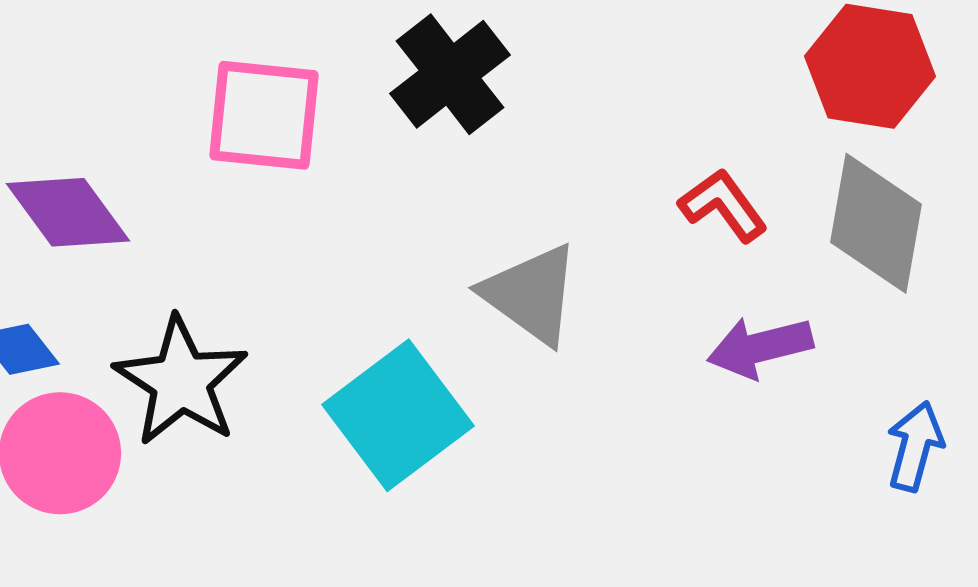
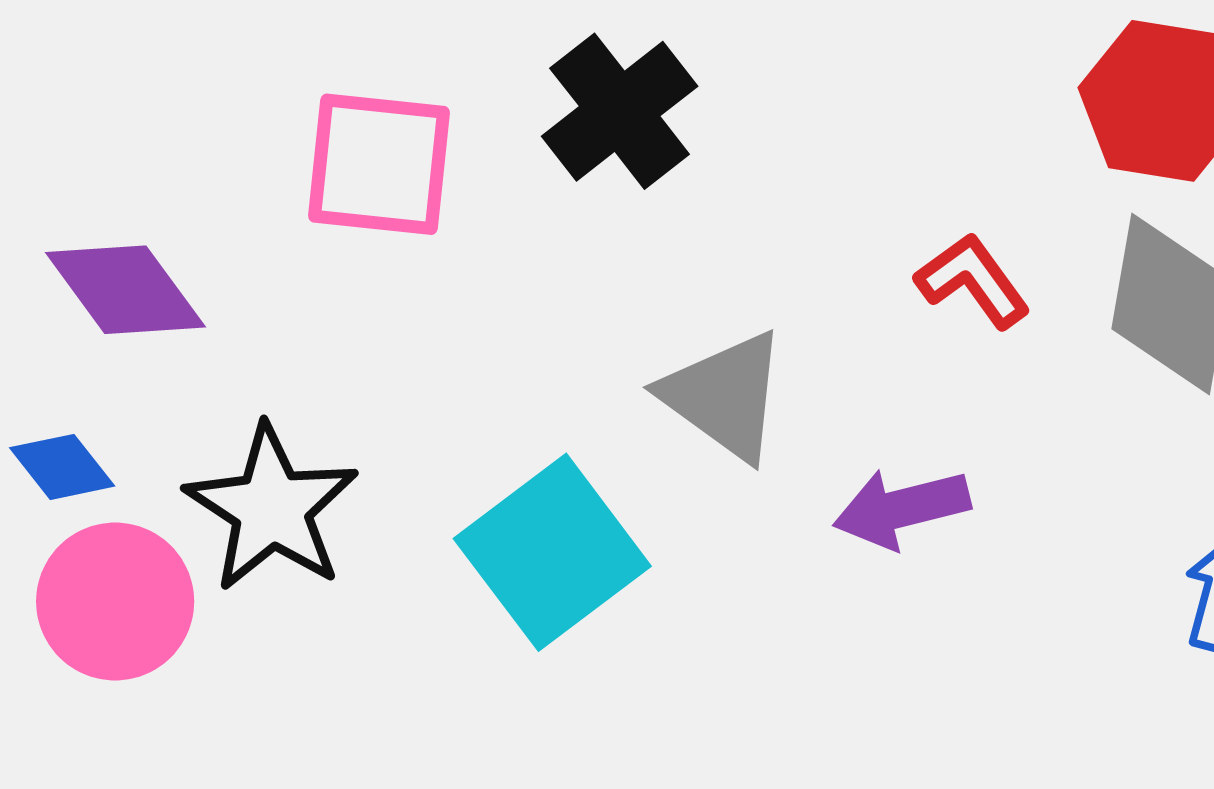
purple arrow: (760, 347) -> (902, 508), moved

